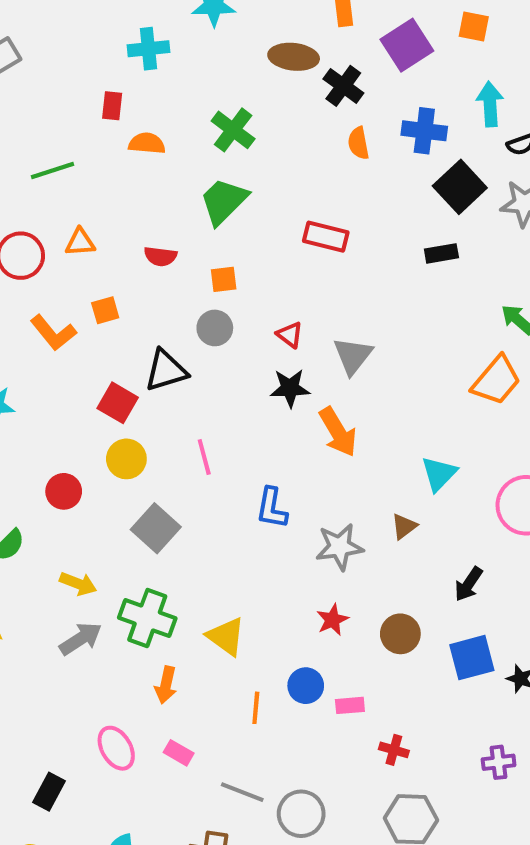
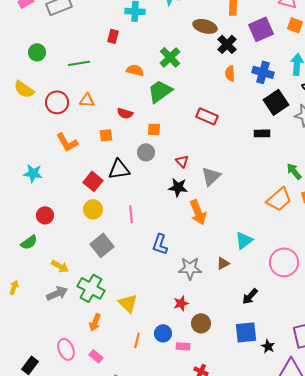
orange semicircle: (147, 143) -> (135, 70), moved
orange square: (105, 310) -> (106, 135), moved
red circle: (64, 491) -> (45, 215), moved
brown circle: (400, 634) -> (201, 323), moved

